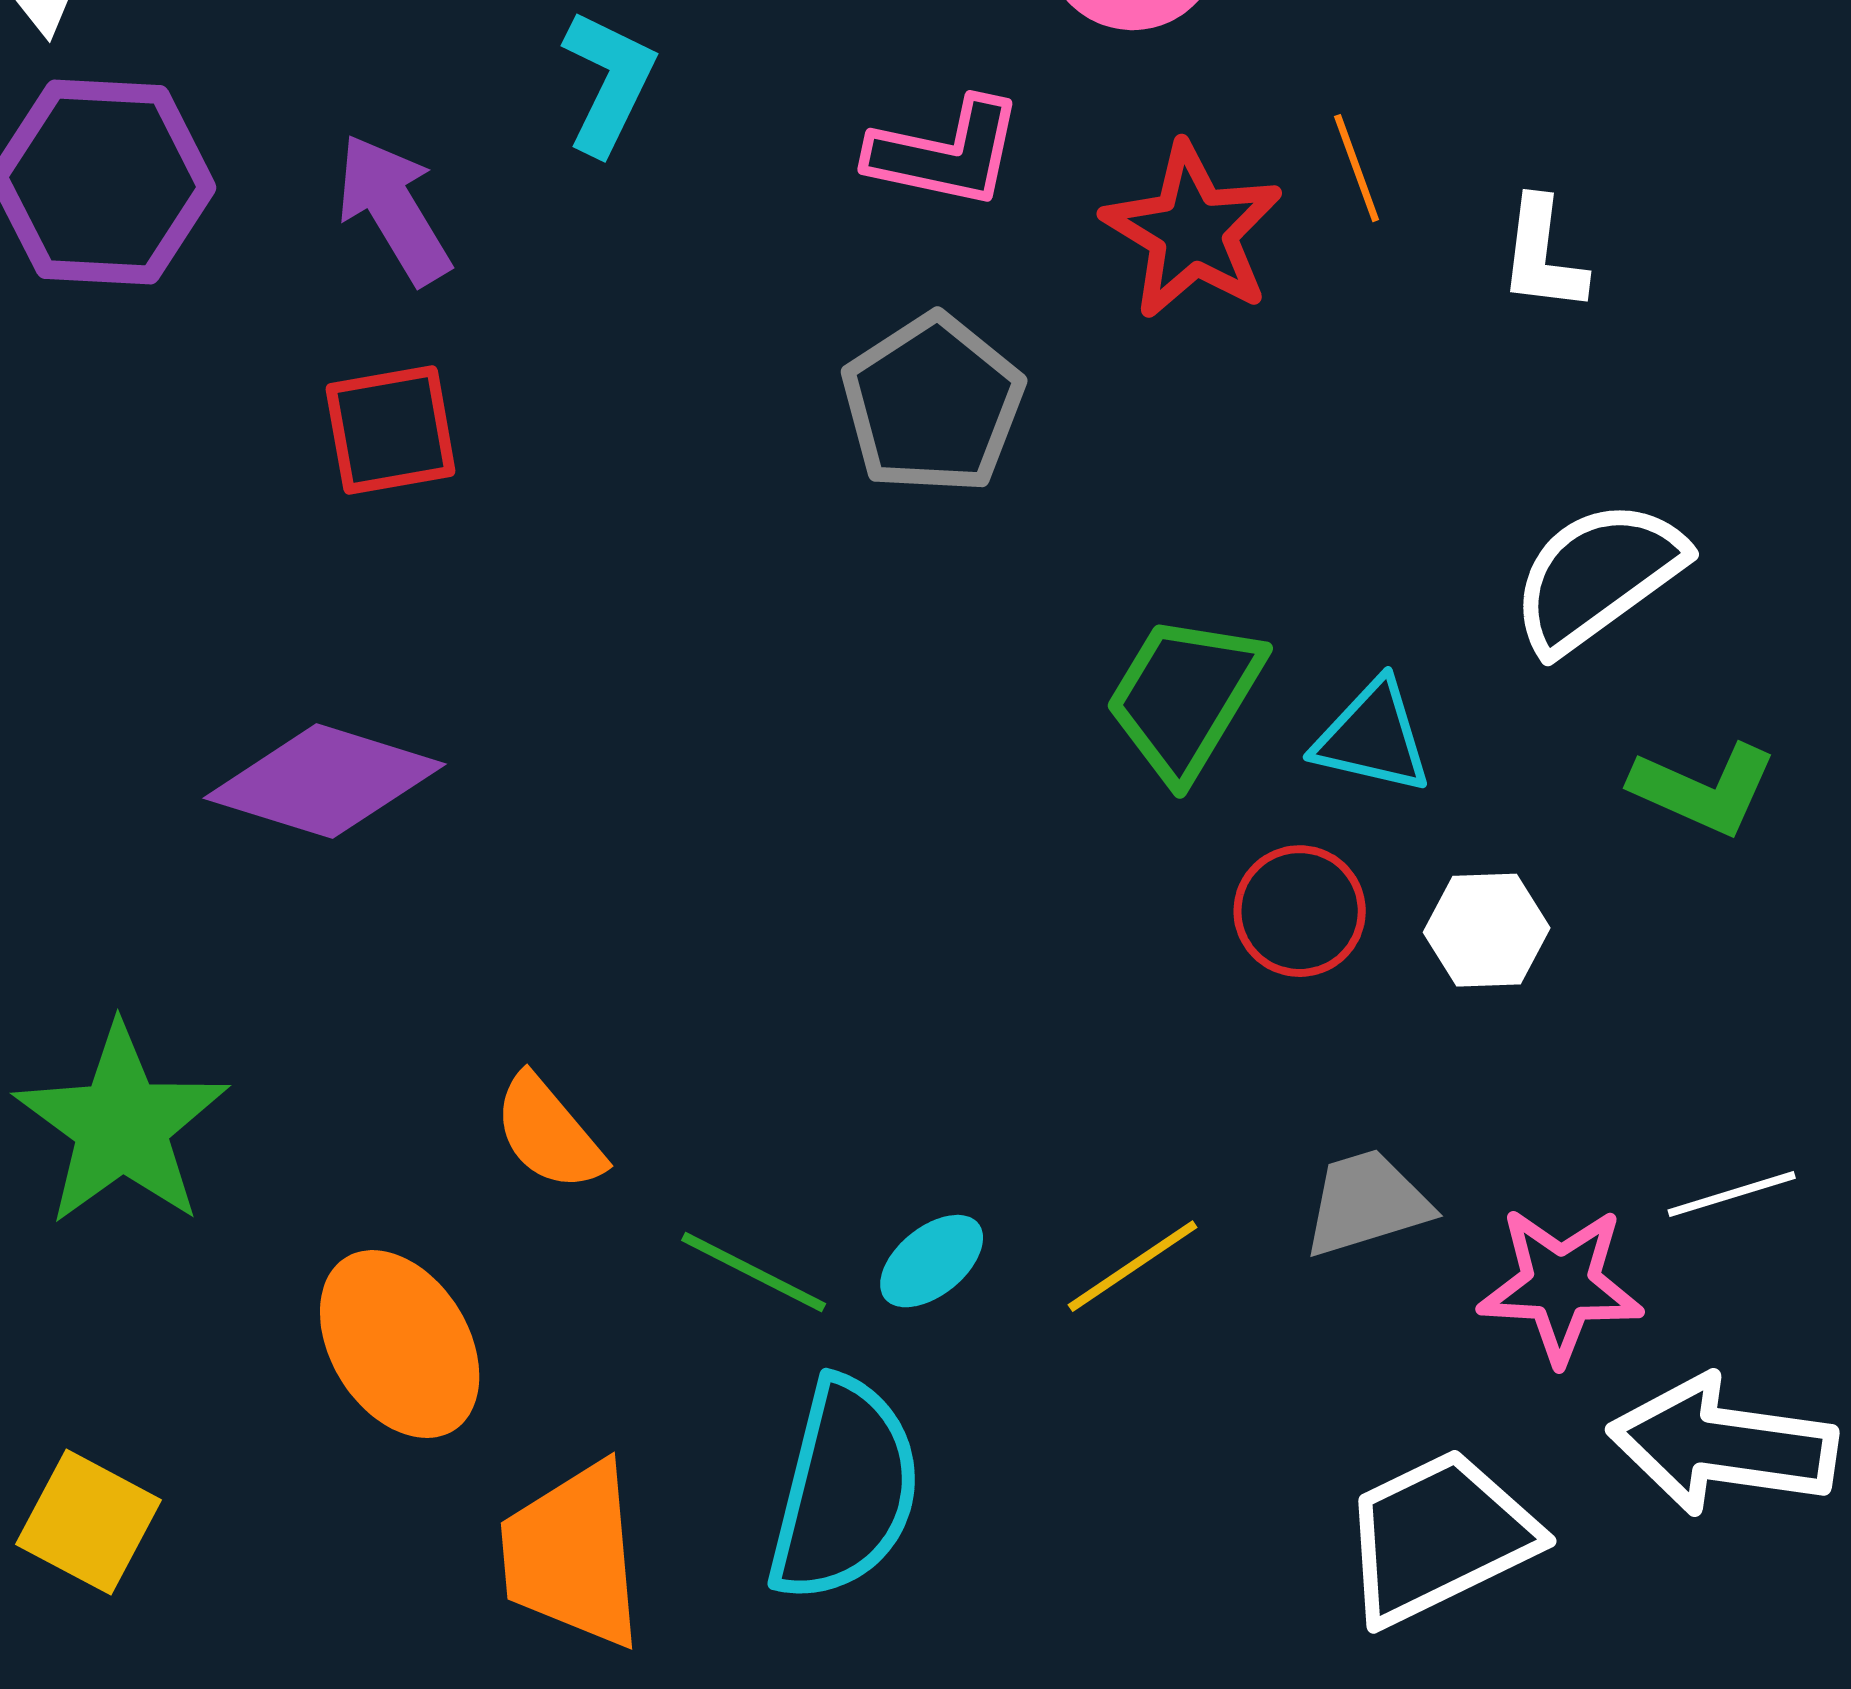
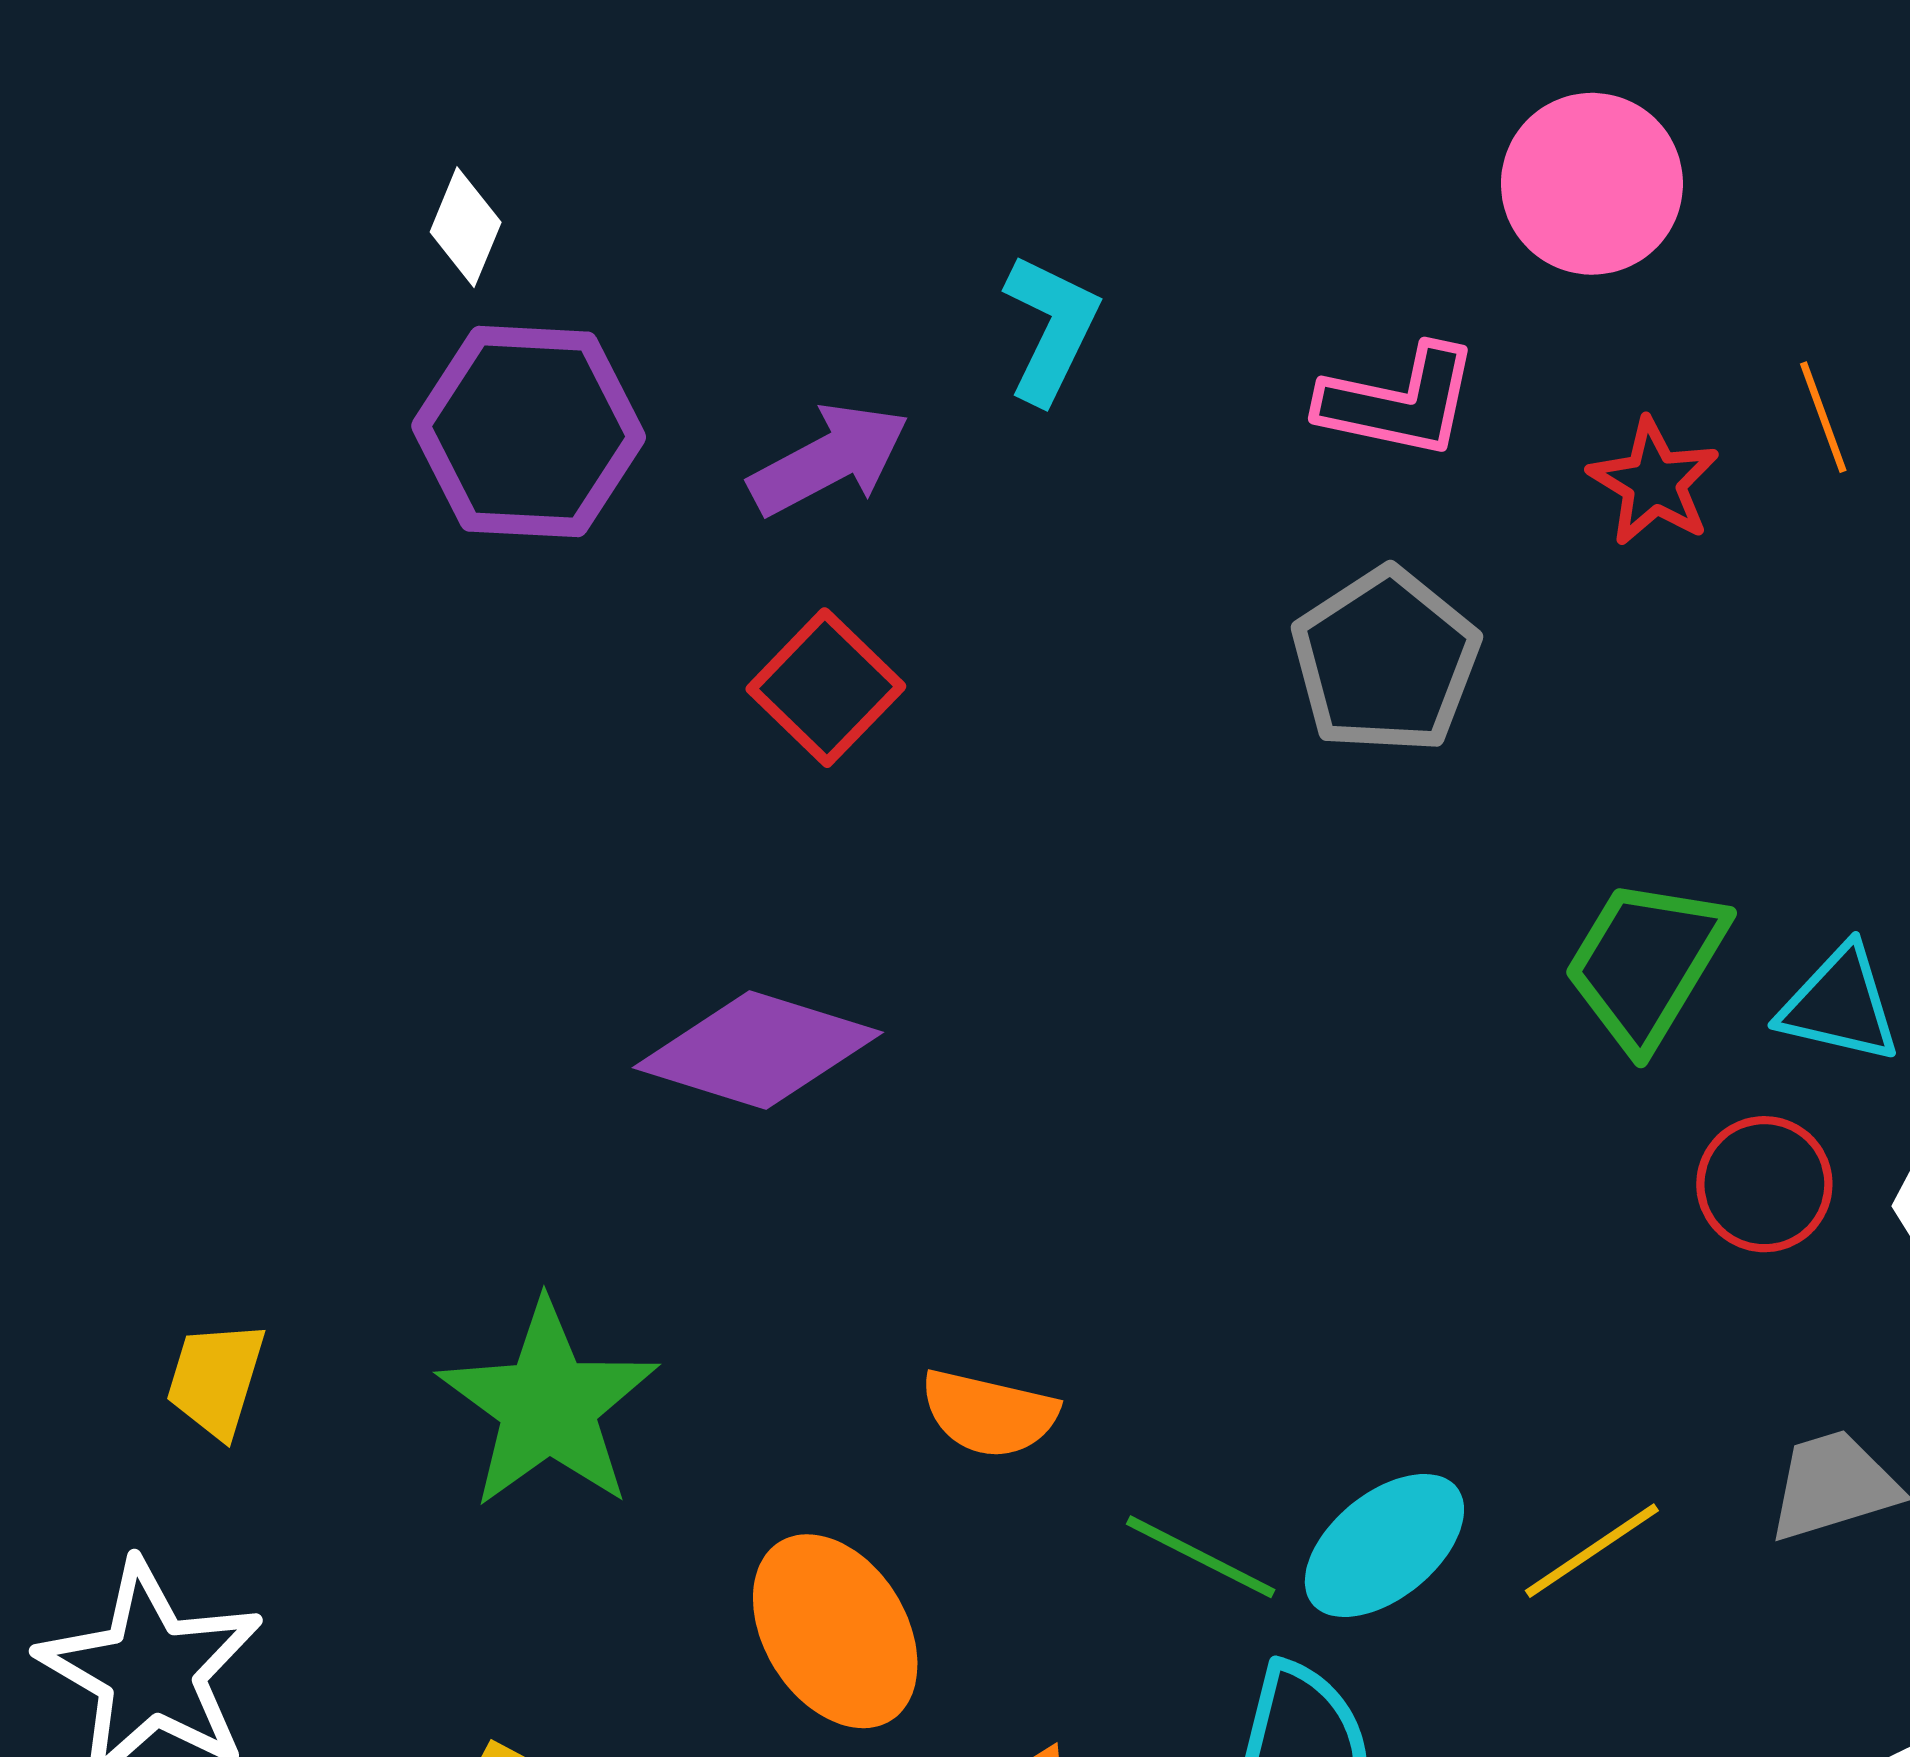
purple arrow: (394, 209) -> (829, 459), turned 93
red star: (1193, 231) -> (1654, 482), size x0.7
red square: (391, 430) -> (826, 688), turned -36
orange semicircle: (549, 1133) -> (989, 1413), turned -37
cyan ellipse: (932, 1261) -> (1384, 1546), size x1.5

